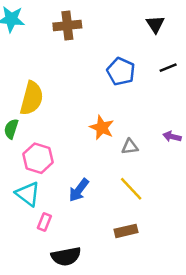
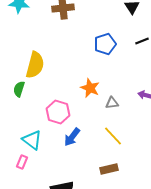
blue pentagon: (121, 71) -> (105, 44), turned 30
pink hexagon: (38, 158) -> (58, 112), moved
pink rectangle: (44, 222) -> (22, 162), moved

